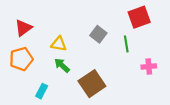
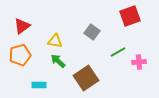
green line: (126, 44) -> (118, 52), moved, turned 70
cyan rectangle: (42, 91) -> (39, 85), turned 64

